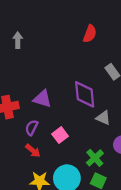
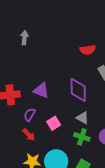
red semicircle: (90, 34) -> (88, 50), moved, turned 56
gray triangle: (103, 118) -> (83, 118), moved
green cross: (95, 158) -> (82, 137), moved, turned -35

